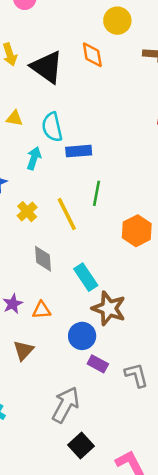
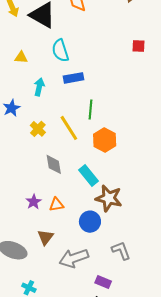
cyan semicircle: (52, 127) -> (60, 51), moved
orange hexagon: (137, 231) -> (105, 140), moved
purple rectangle: (98, 364) -> (103, 282), moved
gray L-shape: (136, 375) -> (121, 251), moved
gray arrow: (66, 405) -> (74, 258), moved, turned -132

